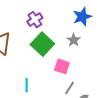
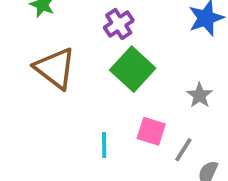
gray star: (74, 40) -> (200, 95), moved
pink square: (62, 66) -> (151, 131), moved

